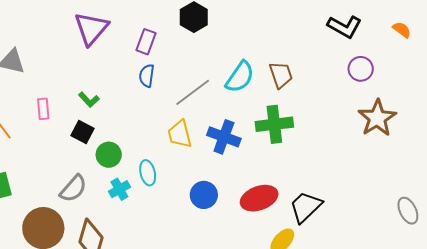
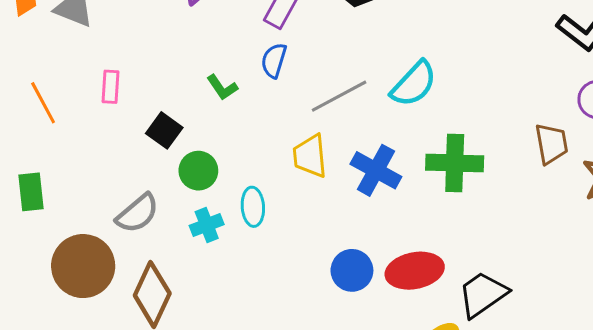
brown trapezoid: (281, 75) -> (551, 144), moved
green L-shape: (89, 100) -> (222, 87), moved
blue circle: (204, 195) -> (352, 270), moved

